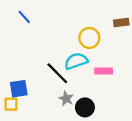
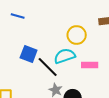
blue line: (24, 17) -> (18, 16), turned -32
blue square: (19, 89) -> (29, 54), moved, turned 30

